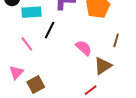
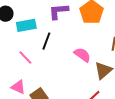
pink triangle: (16, 72) -> (18, 87), turned -42

